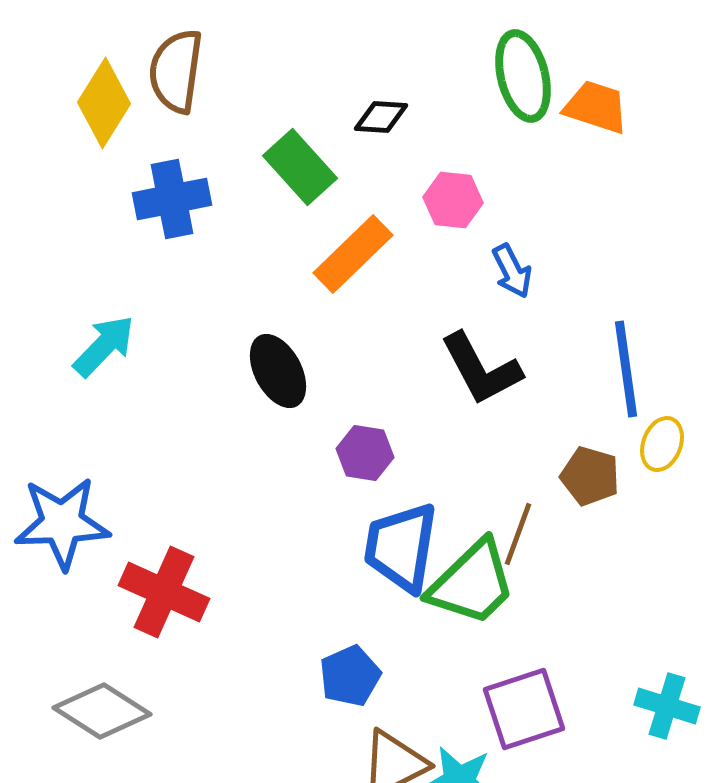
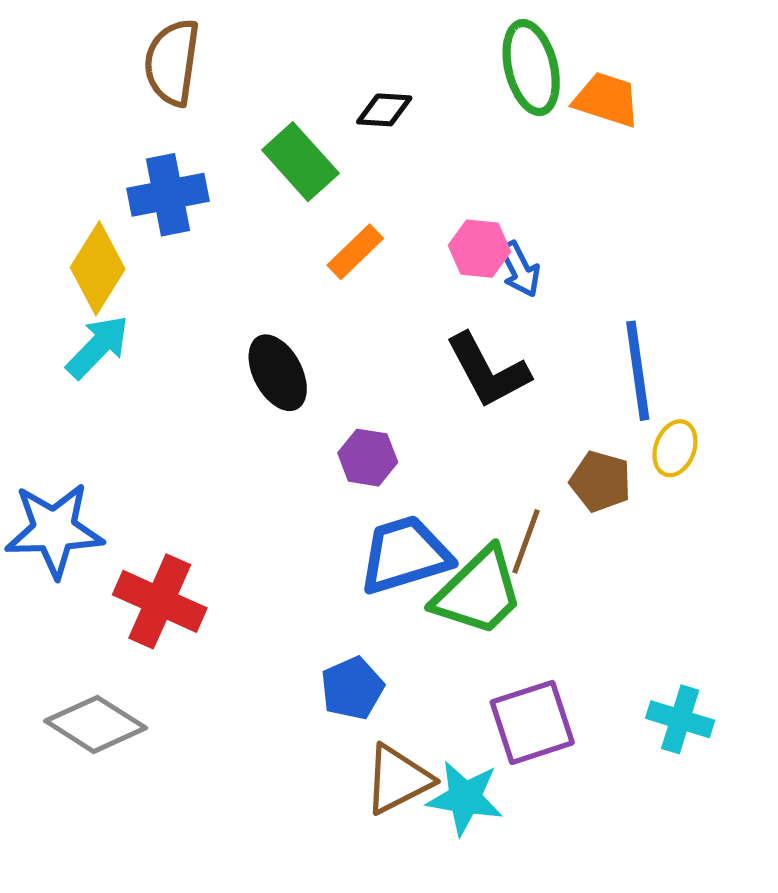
yellow diamond: (104, 103) -> (98, 268), moved
pink hexagon: (453, 200) -> (479, 249), moved
orange rectangle: (353, 254) -> (355, 252), size x0.7
blue trapezoid: (401, 547) -> (405, 555), turned 64

